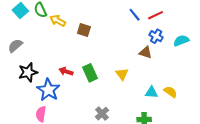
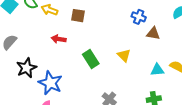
blue cross: (156, 36) -> (139, 17), moved
brown triangle: (145, 52) -> (153, 33), moved
red arrow: (66, 71) -> (59, 39), moved

